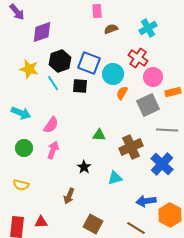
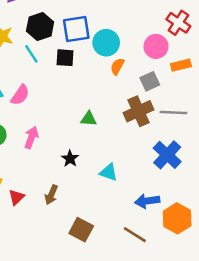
red cross: (138, 58) -> (178, 23), moved
blue square: (89, 63) -> (76, 29), turned -30
gray square: (148, 105) -> (150, 81), size x0.7
pink semicircle: (51, 125) -> (20, 95), moved
brown cross: (131, 147) -> (139, 111), moved
cyan triangle: (115, 178) -> (109, 172), turned 35
red triangle: (41, 222) -> (16, 197), moved, turned -40

